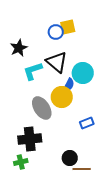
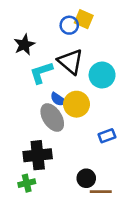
yellow square: (68, 27) -> (84, 19), turned 35
blue semicircle: (69, 85) -> (58, 99), moved, turned 96

